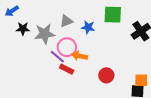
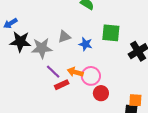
black star: (23, 29) -> (20, 42), size x1.5
pink circle: (67, 47) -> (91, 76), moved
red rectangle: (67, 69) -> (62, 85), turned -56

